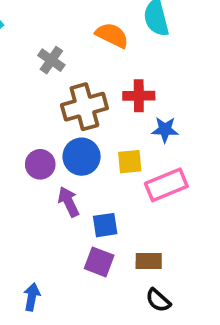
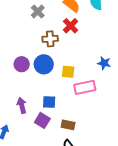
red cross: (139, 96) -> (71, 26), moved, turned 35
brown cross: (84, 107) -> (50, 39), size x0.7
blue star: (165, 130) -> (104, 63), moved
purple arrow: (69, 202) -> (22, 105), moved

